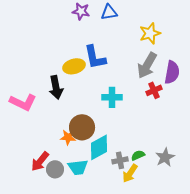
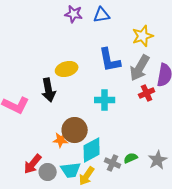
blue L-shape: (95, 57) -> (110, 60), moved
gray cross: (120, 160) -> (113, 163), turned 35
yellow arrow: (130, 173) -> (87, 176), moved

